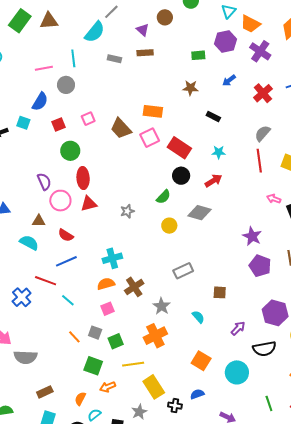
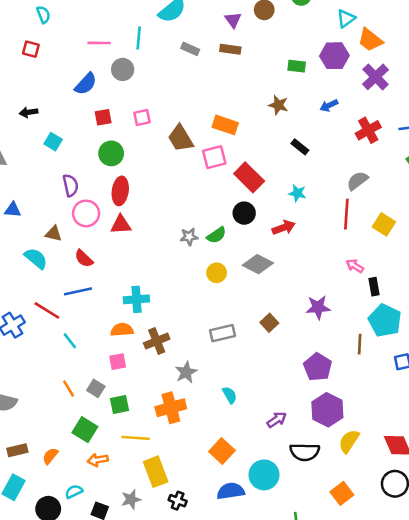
cyan square: (23, 123) -> (53, 142), moved
gray star: (127, 211) -> (189, 237), moved
purple star: (252, 236) -> (318, 307), turned 30
purple pentagon: (260, 266) -> (318, 367), moved
brown square: (220, 292) -> (269, 323), moved, turned 32
blue semicircle: (197, 394) -> (231, 491), moved, size x1.5
orange semicircle: (80, 399) -> (50, 456), moved

